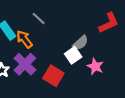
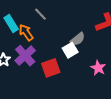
pink star: (95, 66) -> (98, 68), moved
red square: (53, 76) -> (51, 68), turned 36

